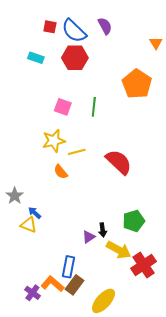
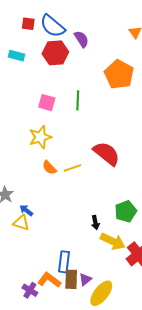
purple semicircle: (105, 26) -> (81, 39), moved
yellow line: (77, 152) -> (72, 168), moved
purple triangle: (89, 237) -> (85, 279), moved
brown rectangle: (74, 285) -> (71, 279), turned -30

